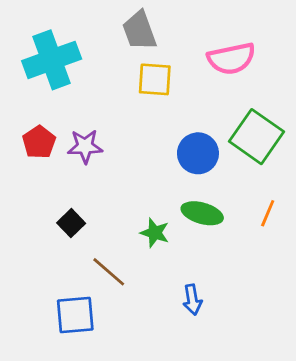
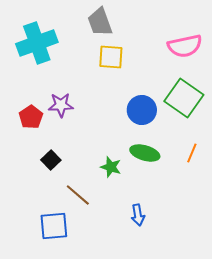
pink semicircle: (231, 59) -> (185, 46), moved
red pentagon: (39, 142) -> (31, 117), moved

